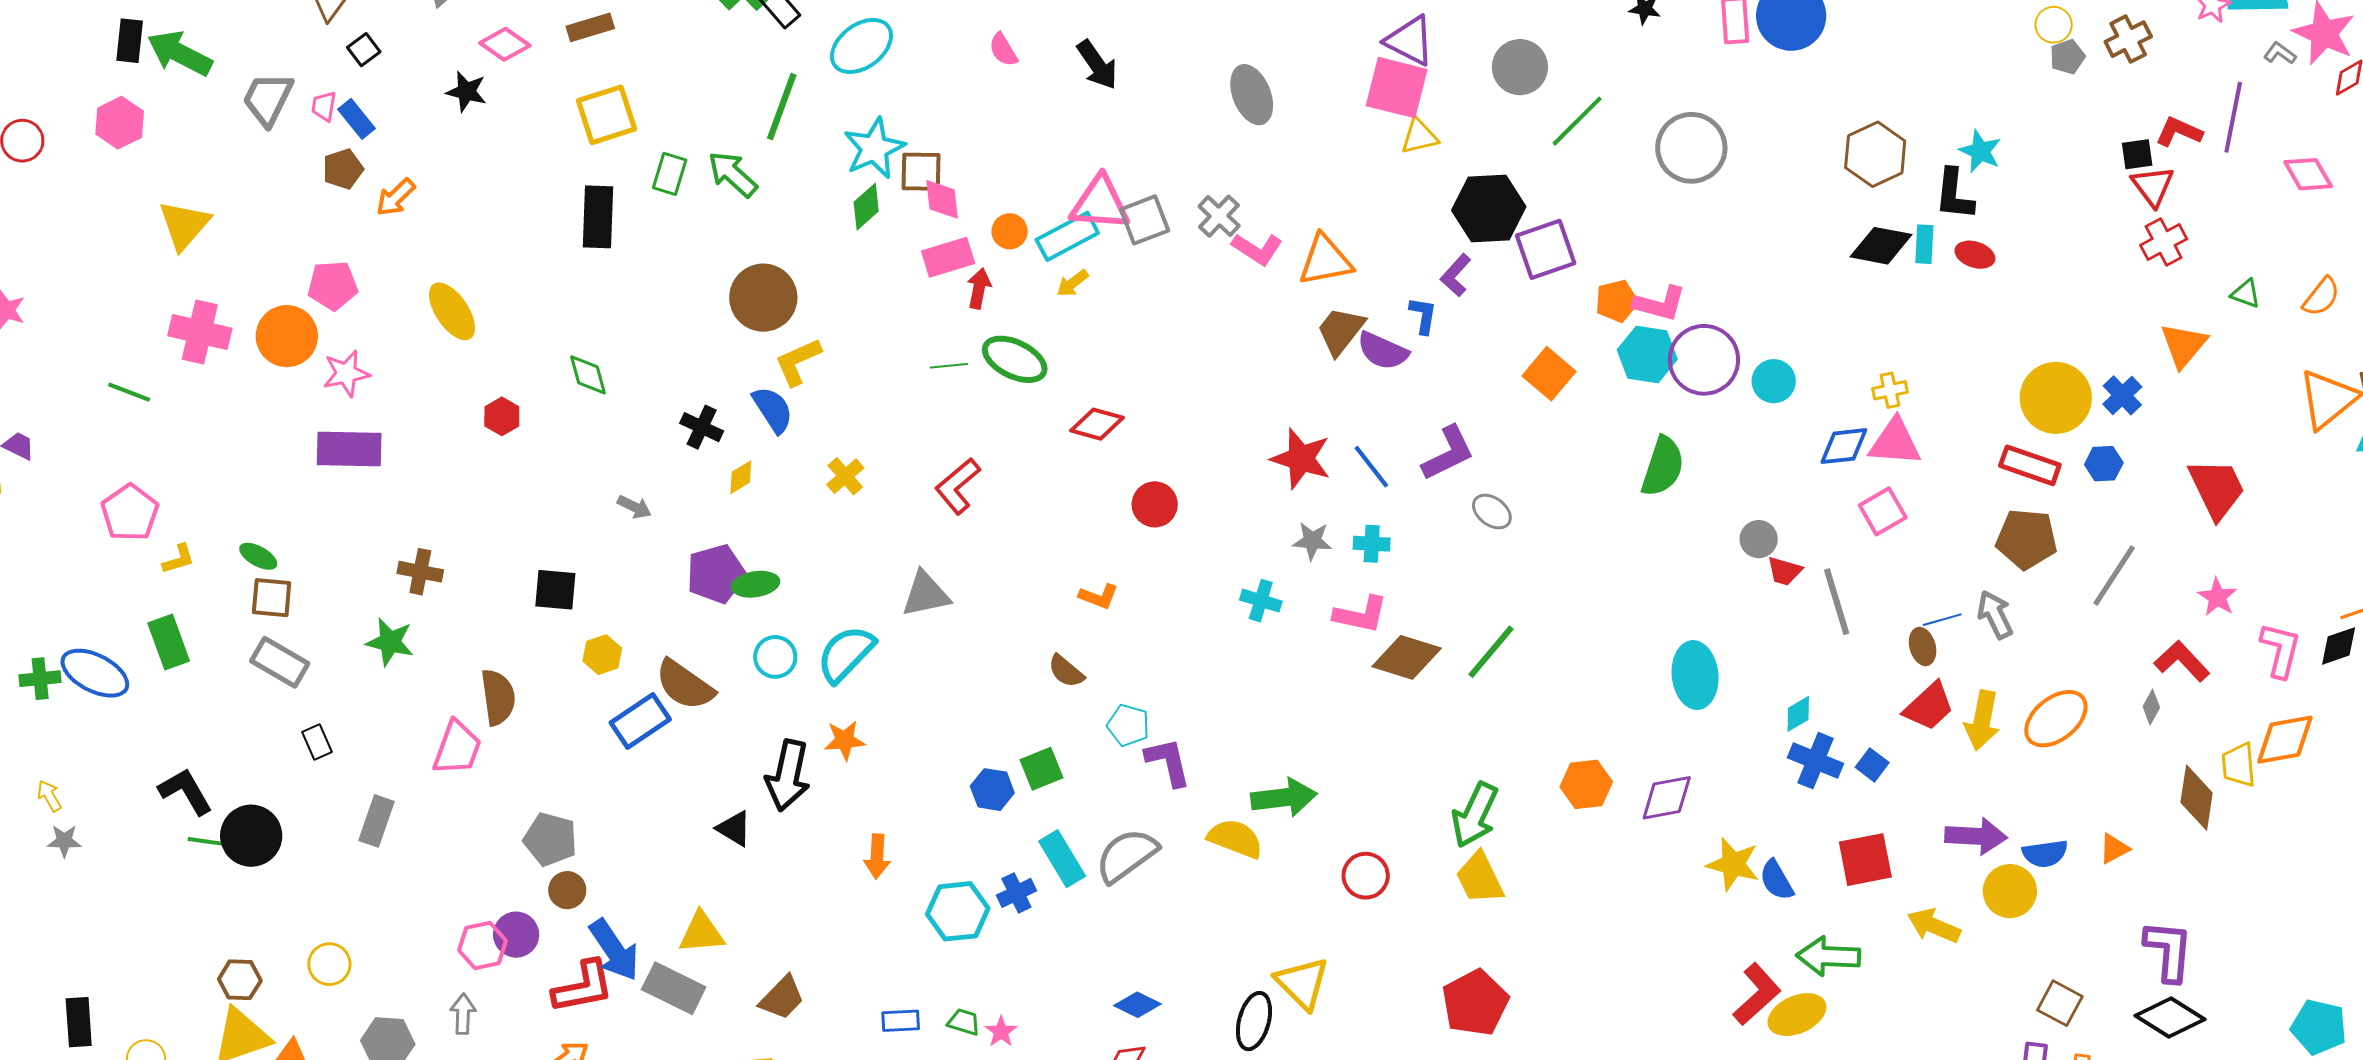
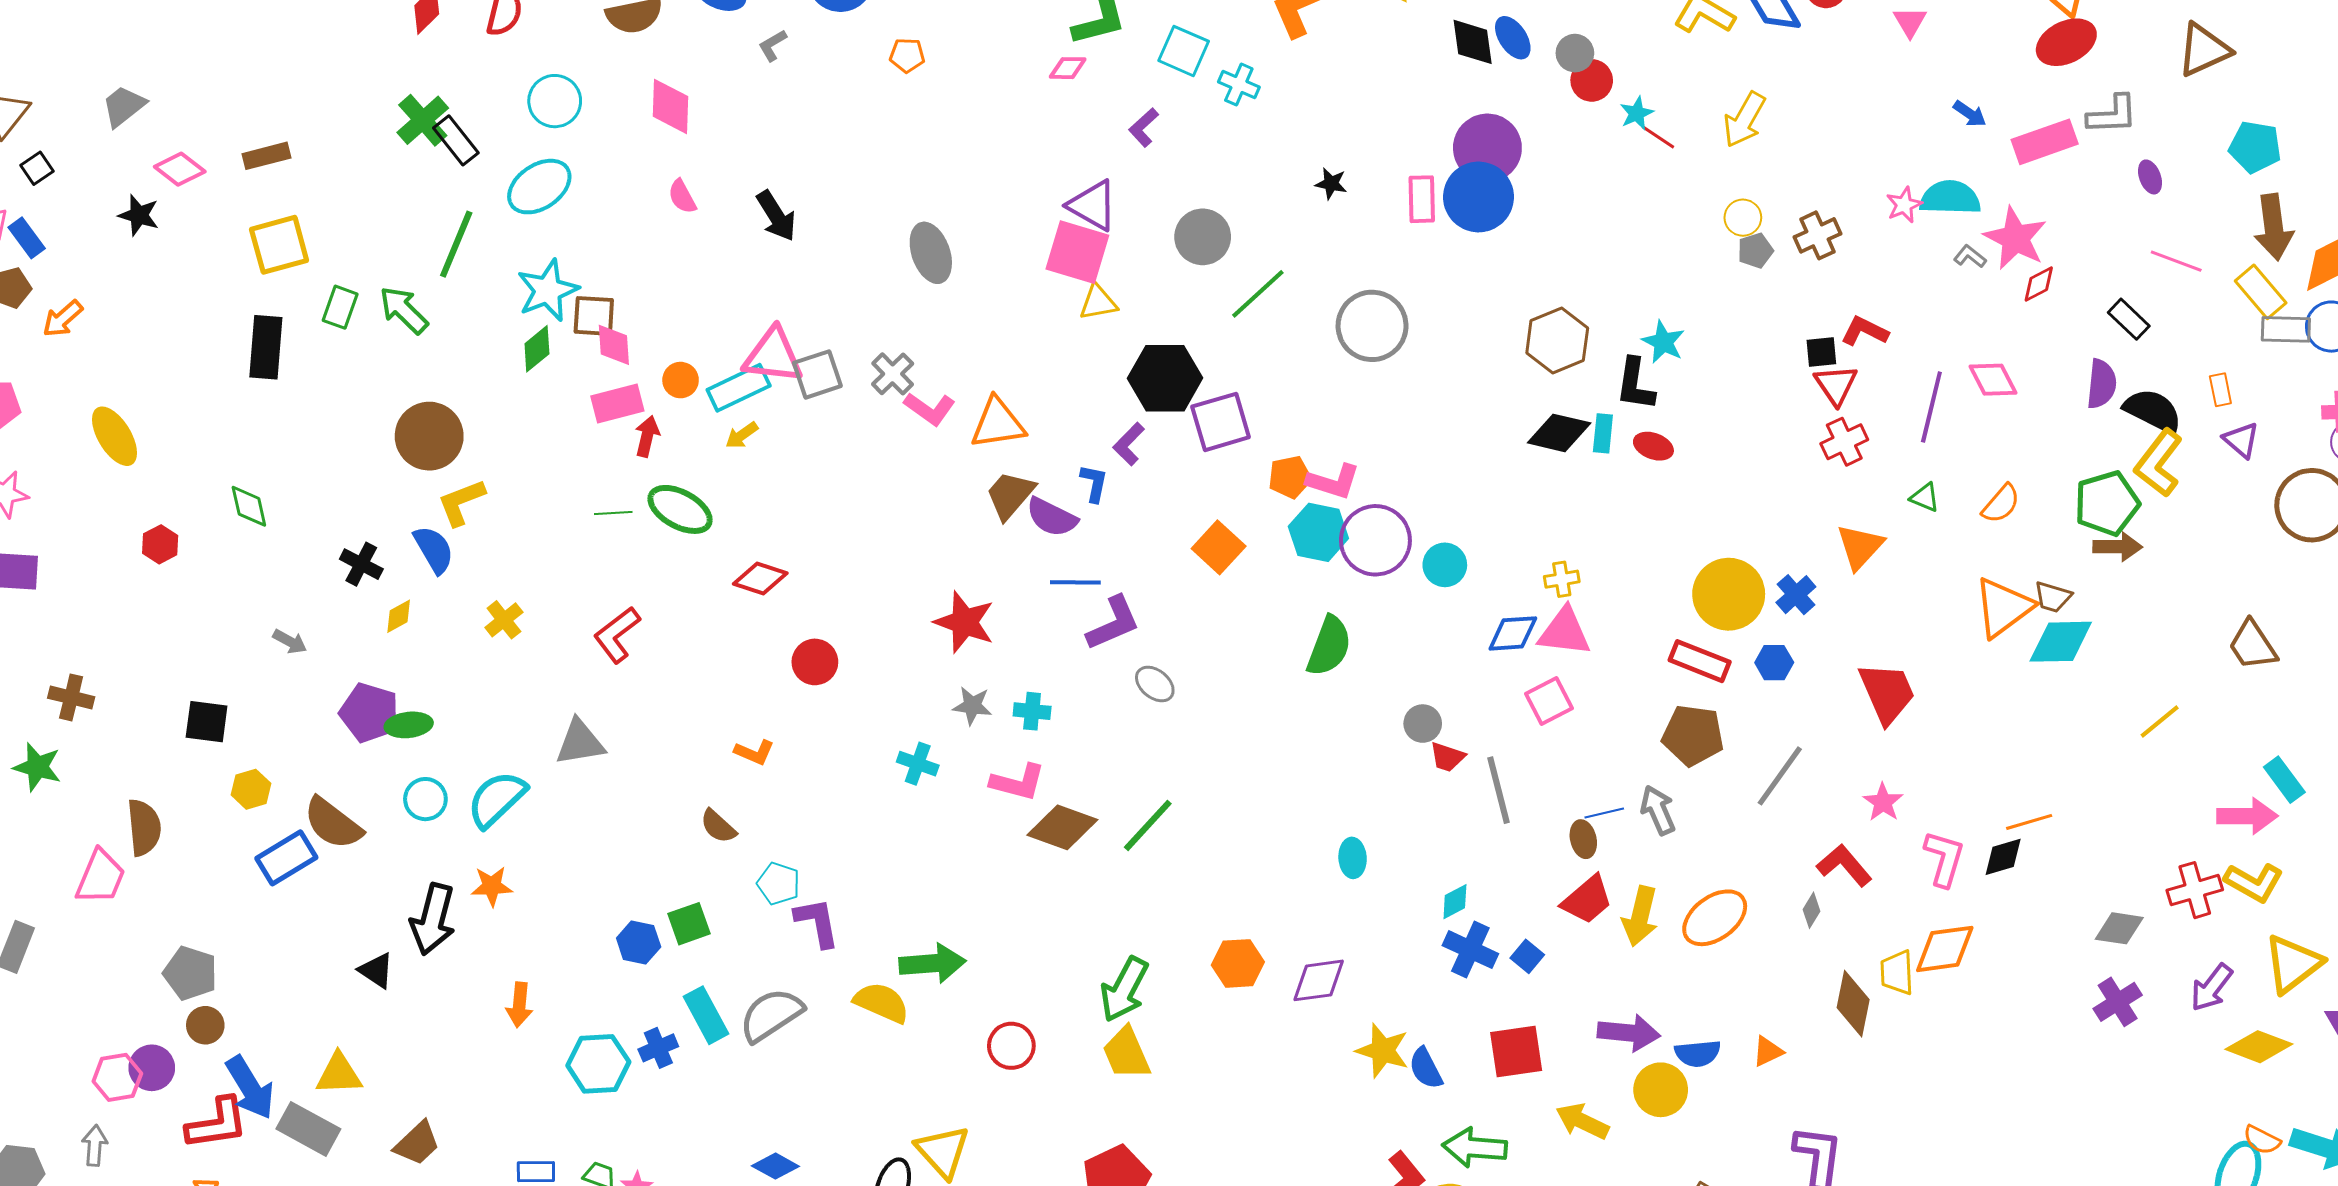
purple line: (2233, 117) -> (1931, 407), moved
blue line: (1371, 467) -> (1075, 582), moved, turned -54
purple pentagon: (716, 574) -> (369, 713), turned 30
cyan ellipse: (1695, 675) -> (1353, 858), size x0.6

